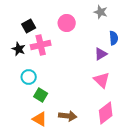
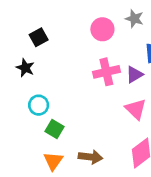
pink circle: (67, 23) -> (102, 29), moved
pink cross: (41, 45) -> (106, 72), moved
orange triangle: (40, 119) -> (53, 161), turned 35

